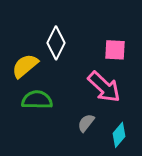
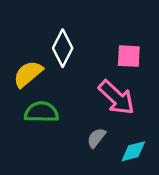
cyan diamond: (119, 135) -> (133, 151), turned 35

